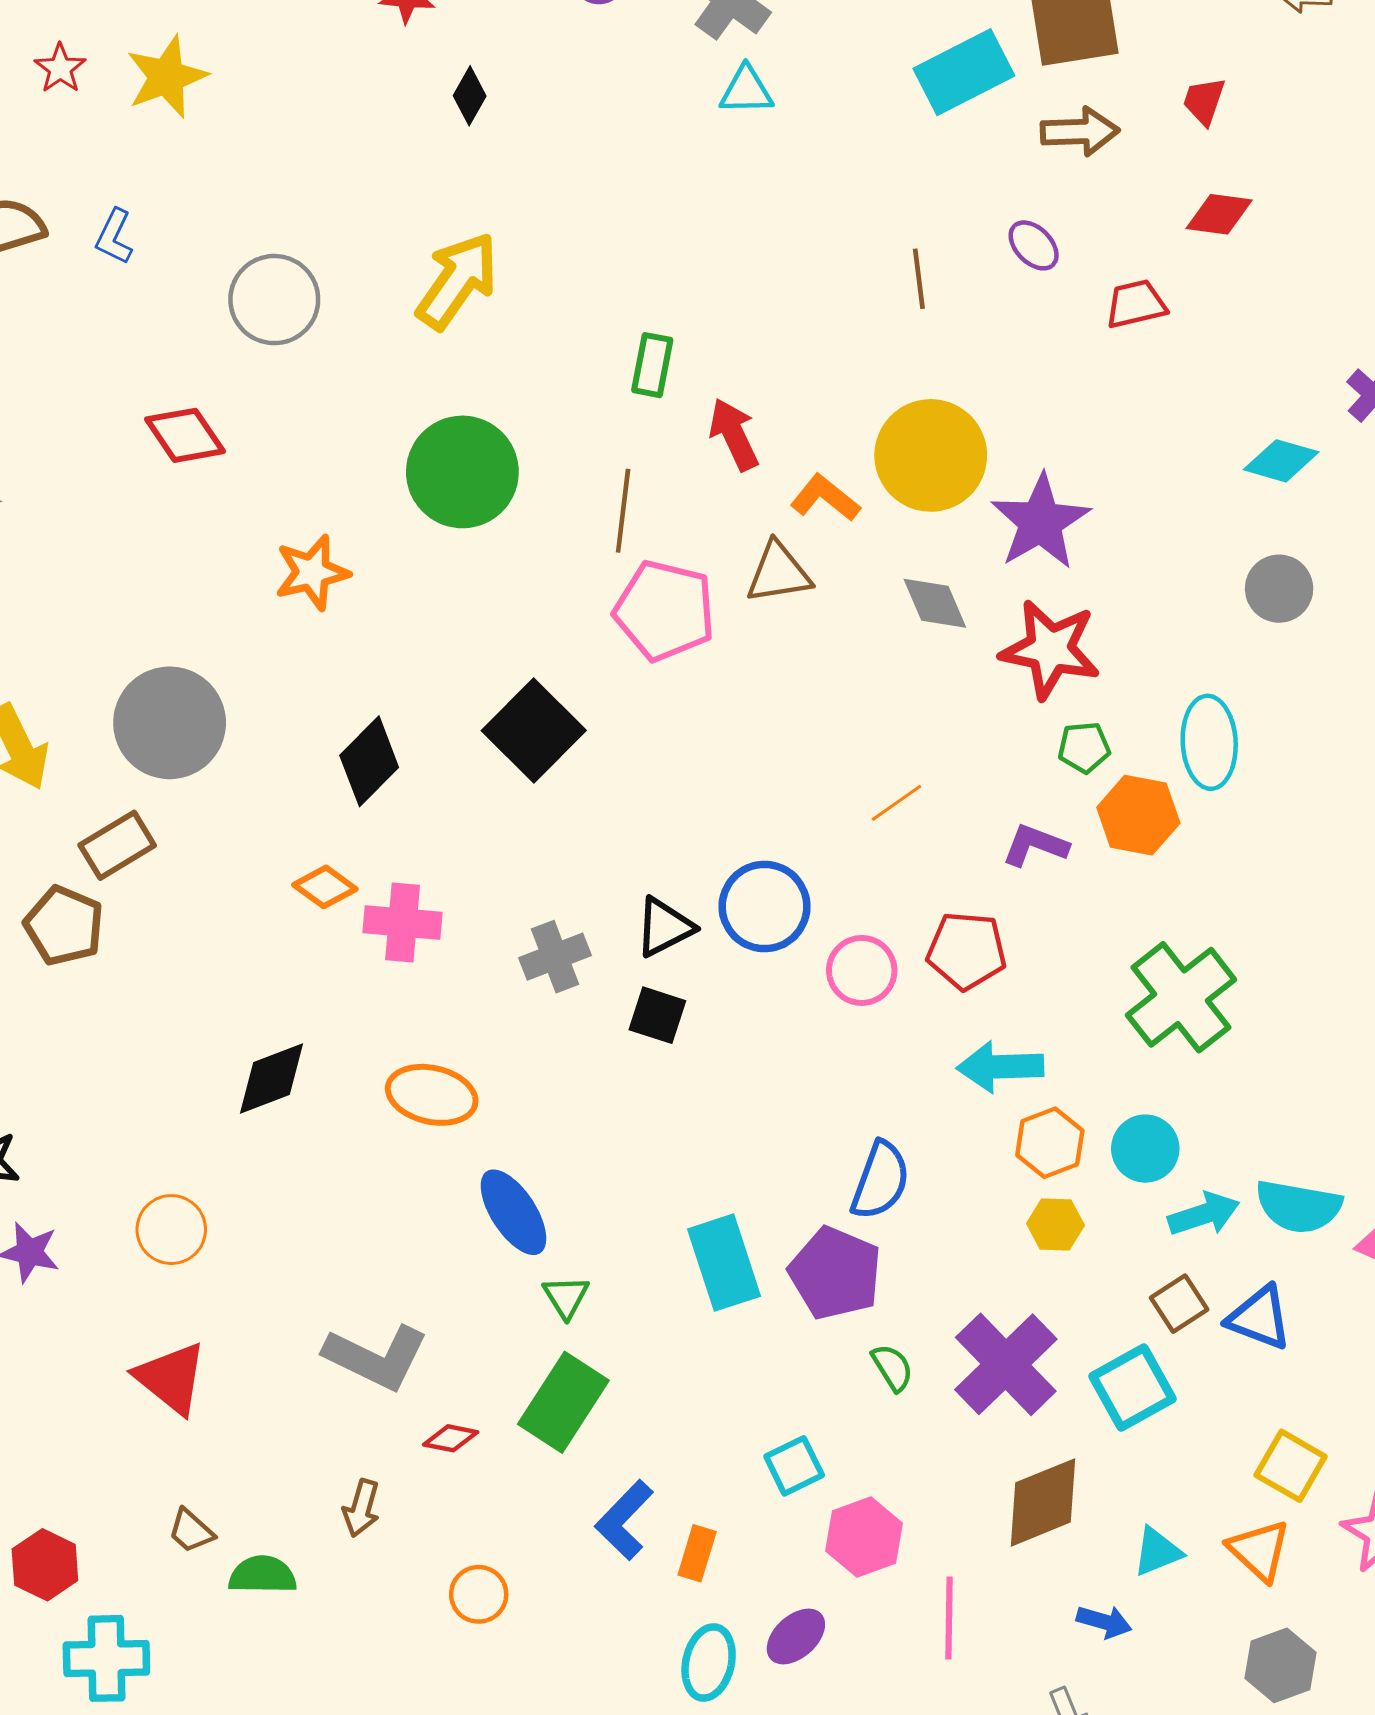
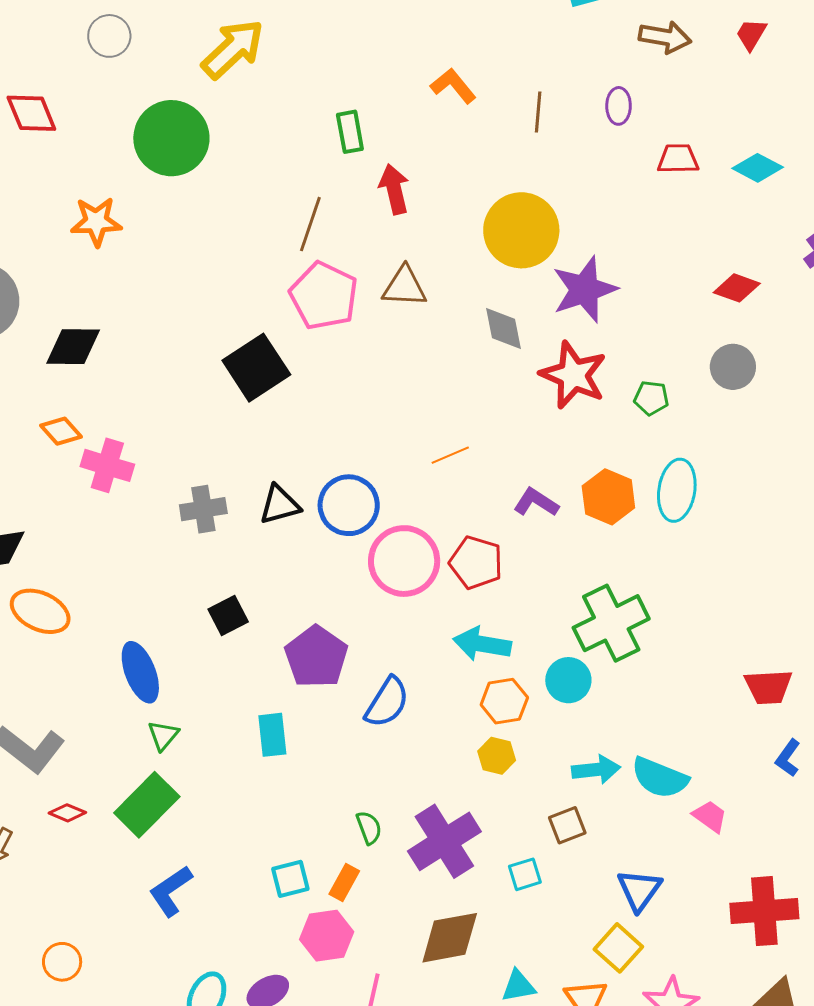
red diamond: (1219, 214) -> (737, 288), moved
purple ellipse: (1034, 245) -> (619, 106), turned 33
gray circle: (274, 300) -> (109, 36), size x0.7
green rectangle: (652, 365) -> (350, 132), turned -33
cyan diamond: (1281, 461) -> (758, 168), moved
green circle: (462, 472) -> (171, 138), moved
orange L-shape: (825, 498) -> (453, 86), moved
black square: (534, 730) -> (256, 368), moved
cyan ellipse: (1209, 742) -> (677, 490), moved
green pentagon: (1084, 747) -> (651, 398), moved
black diamond: (369, 761) -> (73, 347), moved, turned 34
pink circle: (862, 970) -> (404, 561), size x1.5
black square: (657, 1015) -> (228, 615), moved, turned 33
orange ellipse: (432, 1095) -> (40, 611), moved
cyan circle: (1145, 1149) -> (568, 680), moved
cyan rectangle: (724, 1263) -> (272, 735), size x0.7
purple pentagon: (835, 1273) -> (316, 657), moved
blue triangle: (1259, 1318) -> (639, 890), moved, turned 33
cyan square: (1133, 1388) -> (525, 874), size x0.6
orange rectangle: (697, 1553) -> (344, 882), moved
orange circle: (479, 1594) -> (62, 962), moved

